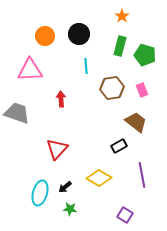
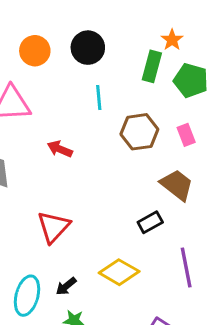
orange star: (122, 16) -> (172, 40), moved
red arrow: (61, 99) -> (60, 149), turned -63

